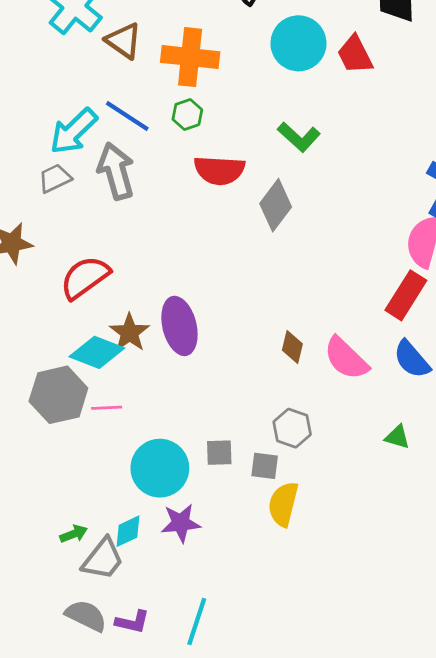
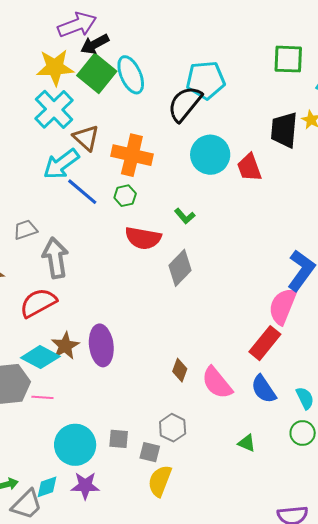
cyan arrow: (73, 131) -> (61, 164), moved
green L-shape: (299, 137) -> (185, 216), moved, size x0.7
gray arrow: (116, 171) -> (55, 258), moved

